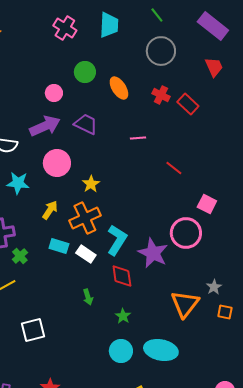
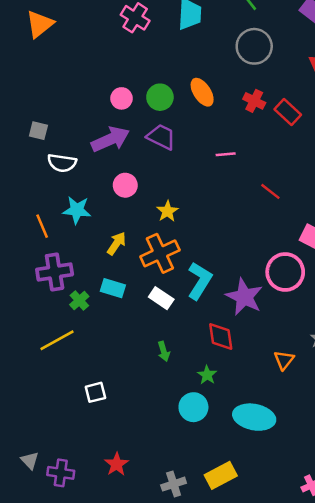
green circle: (85, 72) -> (160, 97), moved
pink circle: (57, 163) -> (125, 185), size x0.7
cyan rectangle: (59, 246) -> (113, 288), moved
red diamond: (122, 276) -> (221, 336), moved
orange triangle: (185, 304) -> (284, 360), size x0.6
white square: (33, 330) -> (95, 392), size x0.7
cyan circle: (121, 351) -> (193, 407), moved

